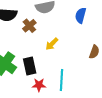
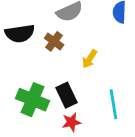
red star: (39, 85) -> (71, 122), moved

